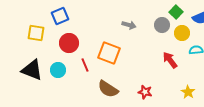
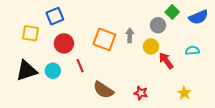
gray arrow: (129, 25) -> (130, 35), moved, turned -104
yellow circle: (182, 33) -> (151, 46), moved
orange square: (109, 53) -> (104, 39), moved
black triangle: (32, 70) -> (27, 71), turned -40

